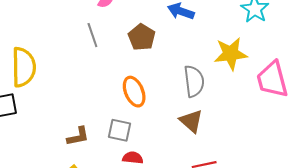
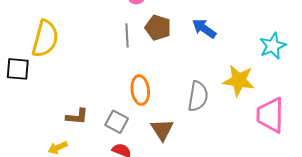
gray line: (92, 35) -> (127, 35), moved
brown pentagon: (142, 37) -> (158, 28), moved, turned -30
brown triangle: (191, 121) -> (162, 130), moved

